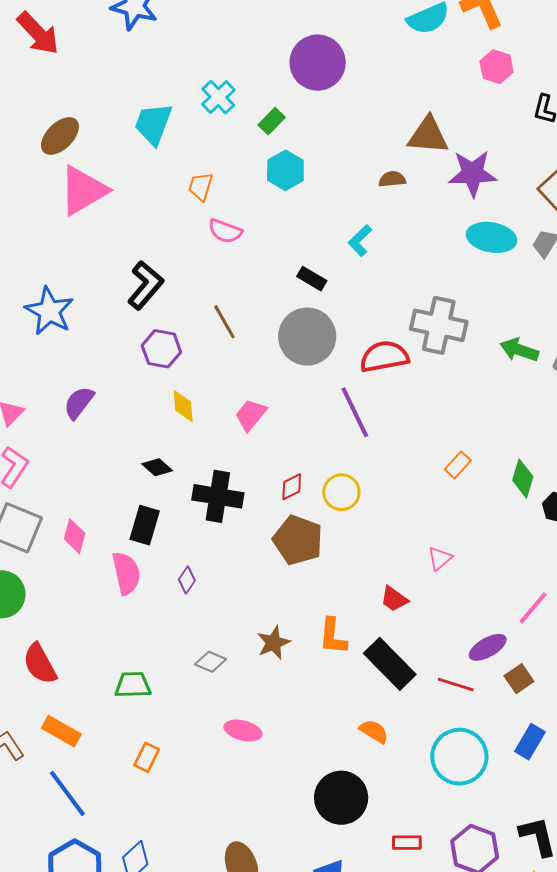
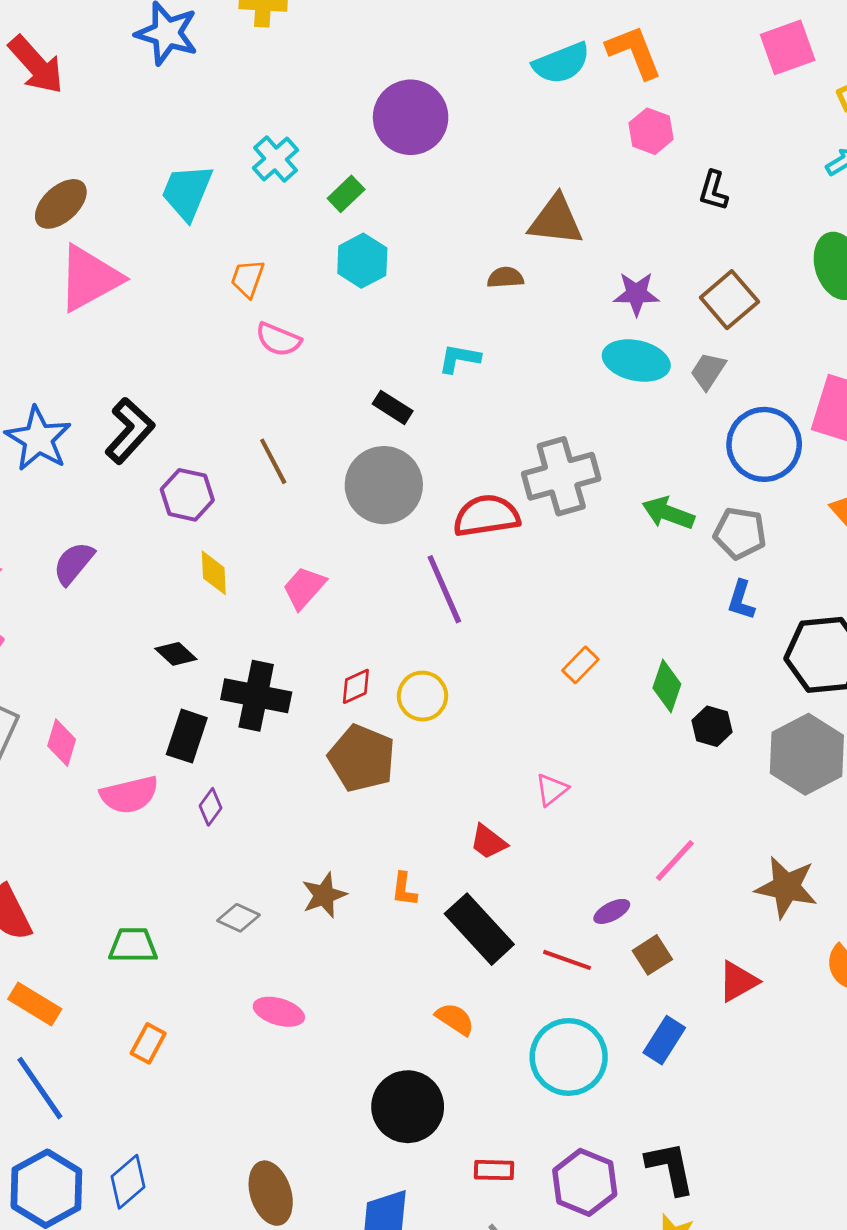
purple star: (473, 173) -> (636, 294), moved, size x0.7
cyan L-shape: (360, 241) -> (459, 359), turned 52
black L-shape: (145, 285) -> (130, 431), moved
gray cross: (439, 325) -> (561, 476), turned -30
black rectangle: (145, 525) -> (187, 736), moved
pink semicircle: (126, 573) -> (129, 795), turned 87
orange L-shape: (333, 636) -> (404, 889), size x0.7
purple ellipse: (488, 647) -> (612, 911), size x0.7

